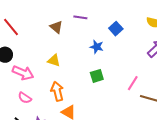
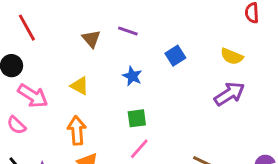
blue star: (97, 47) -> (132, 76), moved
pink line: (133, 83) -> (139, 149), moved
pink semicircle: (25, 98) -> (16, 125), moved

